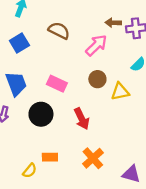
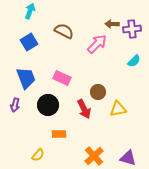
brown circle: (97, 79) -> (98, 92), moved
yellow triangle: (120, 92) -> (118, 109), moved
orange rectangle: (50, 157) -> (59, 134), moved
orange cross: (93, 158) -> (94, 156), moved

